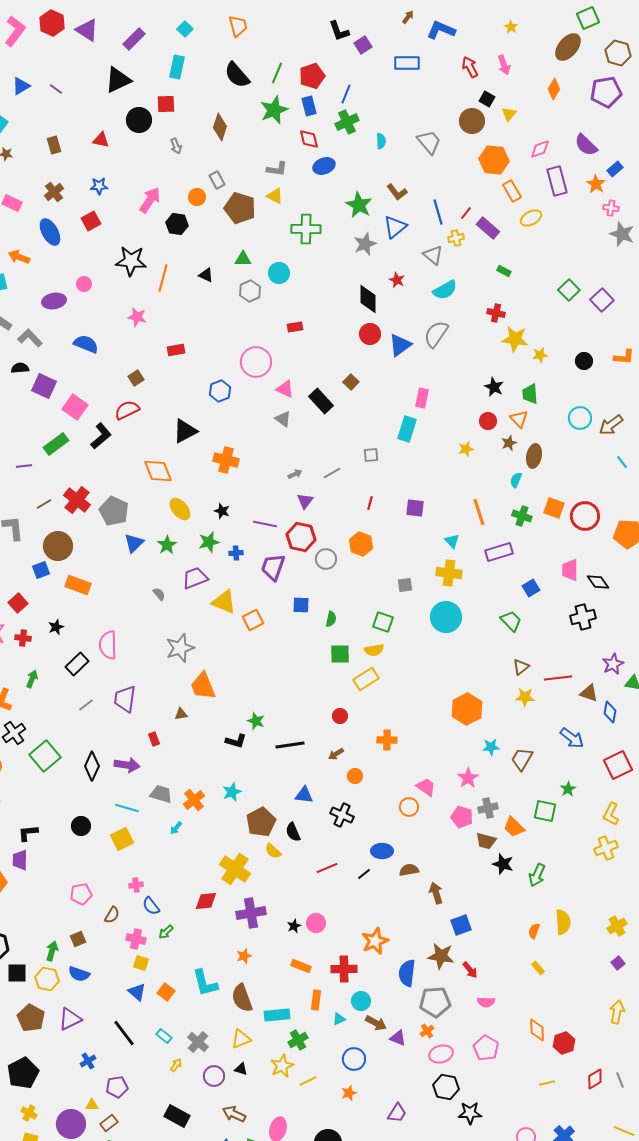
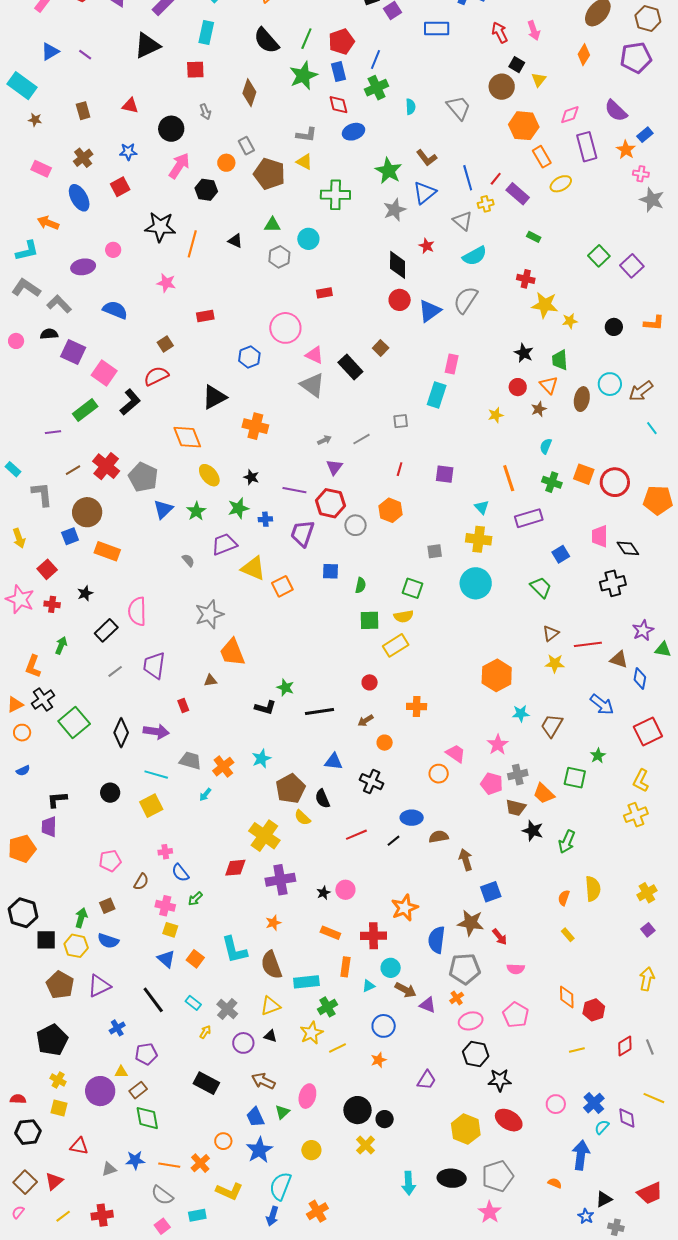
black circle: (139, 120) -> (171, 129), moved
gray triangle: (283, 419) -> (312, 385), size x1.5
brown ellipse: (534, 456) -> (582, 399), moved

